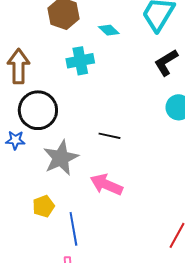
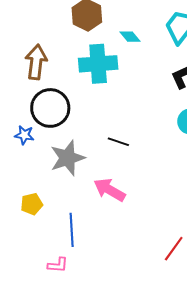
cyan cross: (80, 61) -> (98, 64), size x1.4
yellow pentagon: (43, 206) -> (32, 204), moved

